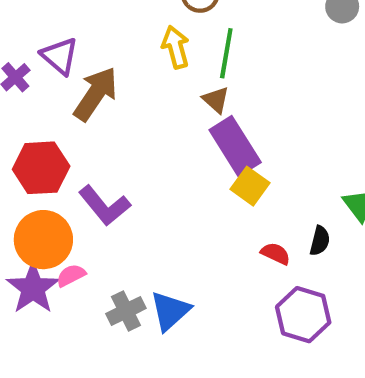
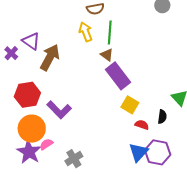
yellow square: (250, 186) -> (130, 105), moved
blue triangle: (170, 311) -> (139, 152), moved

